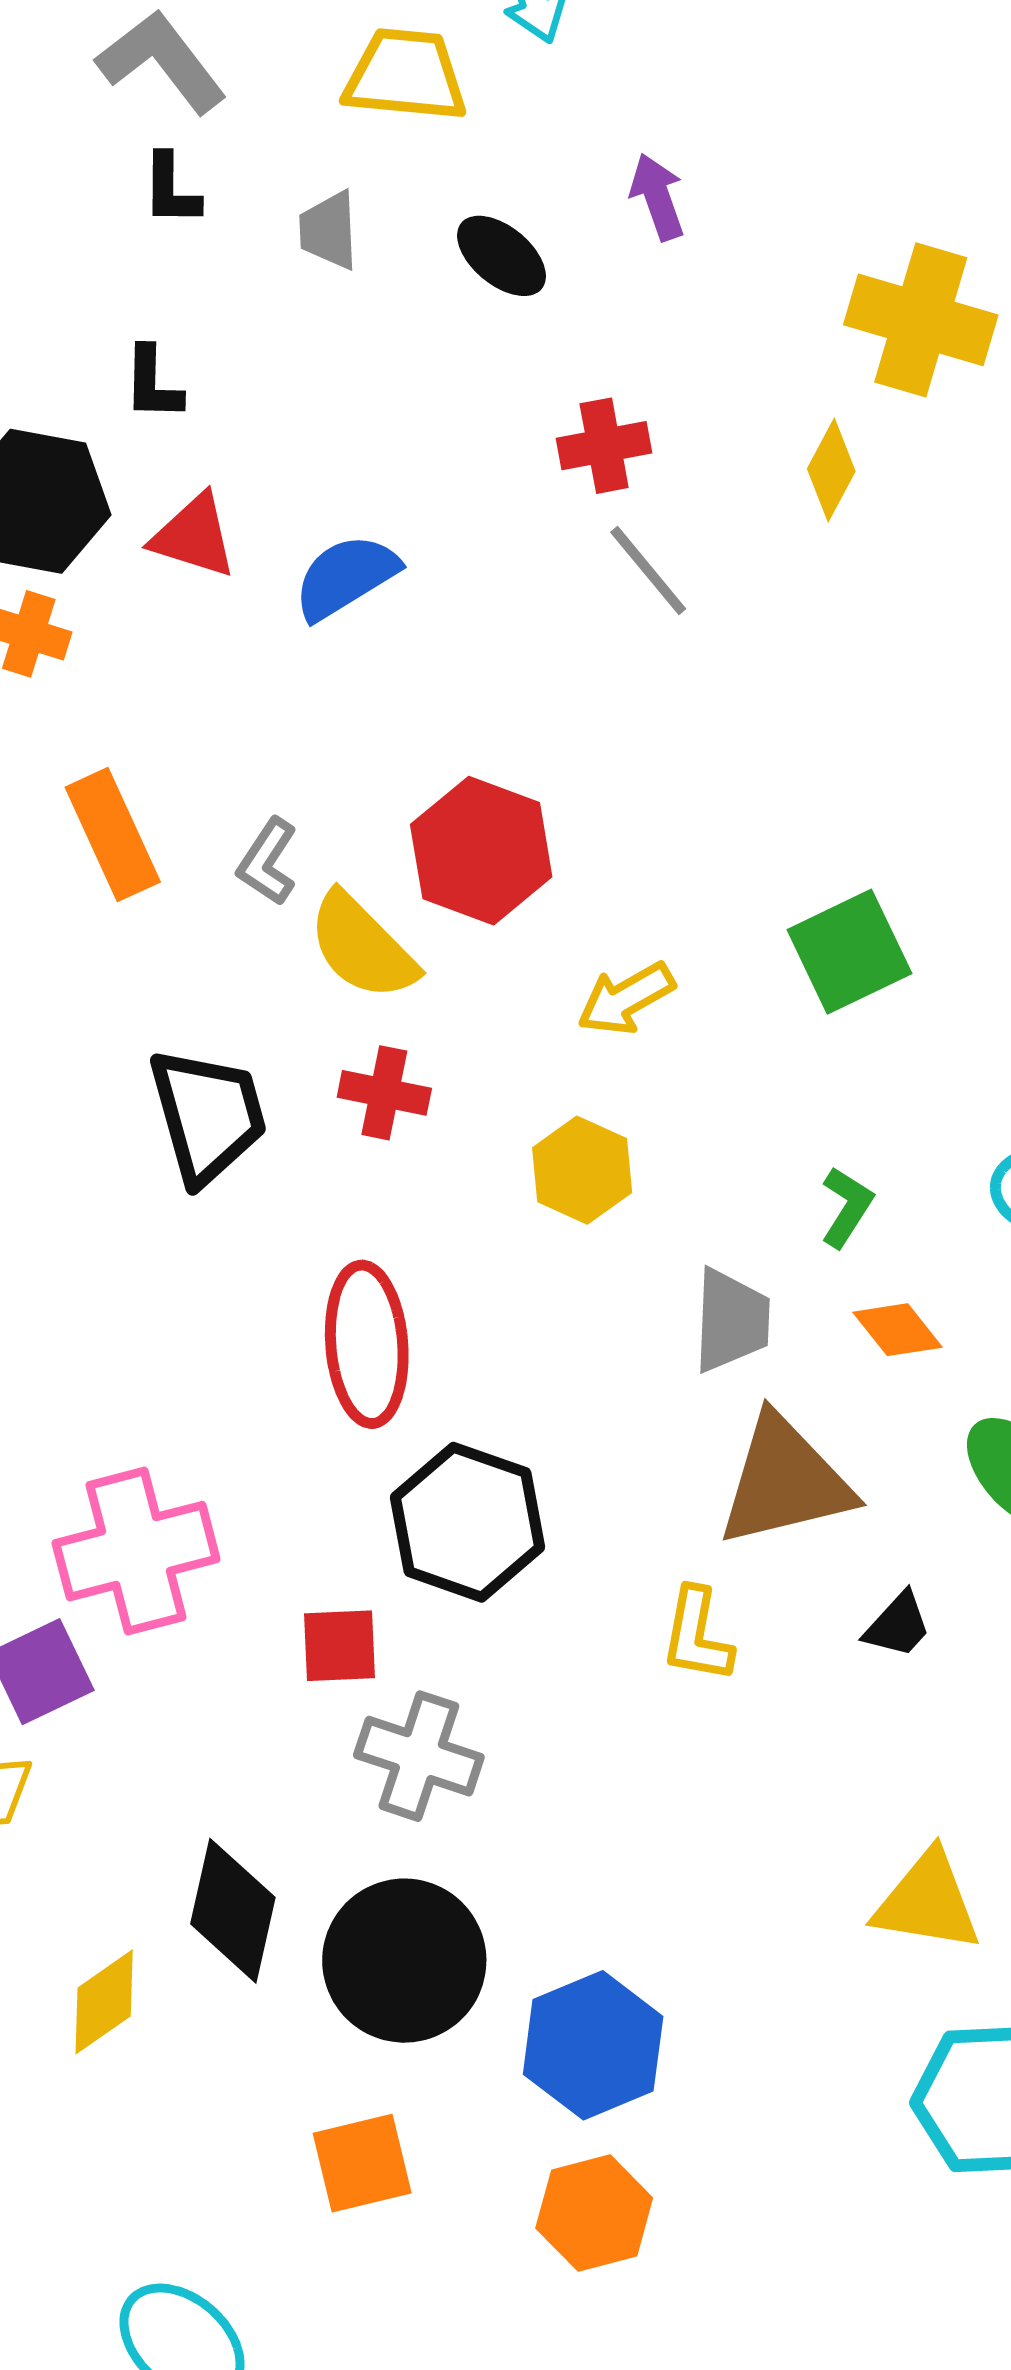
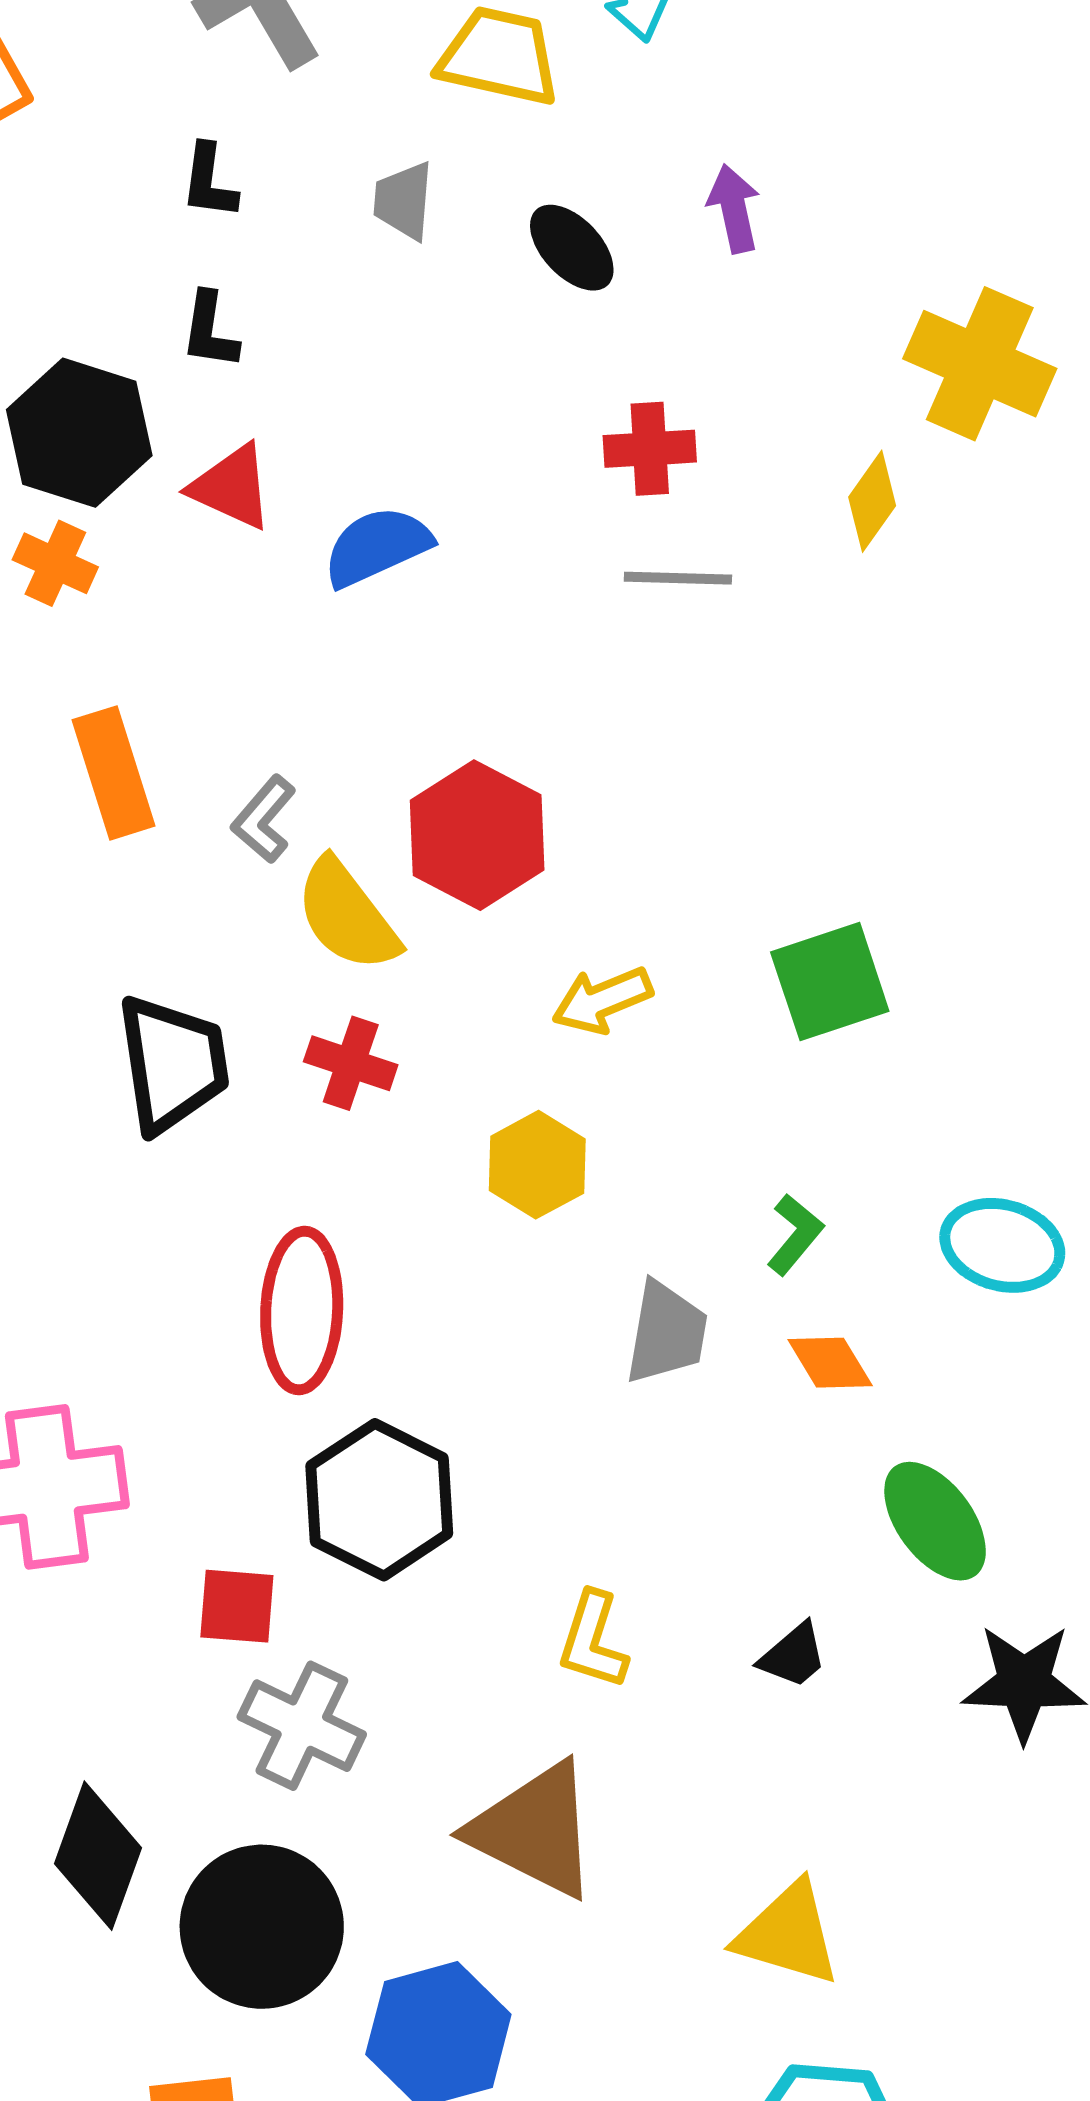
black L-shape: (171, 190) -> (209, 181), moved
gray line: (648, 570) -> (678, 578), turned -56
brown triangle: (785, 1481) -> (534, 1830), moved, turned 33

